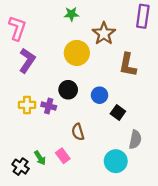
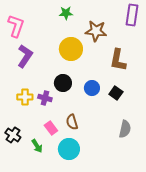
brown star: (104, 34) -> (96, 31), turned -30
black square: (118, 112) -> (116, 93), moved
pink rectangle: (63, 156) -> (51, 128), moved
cyan circle: (116, 161) -> (69, 149), moved
black cross: (21, 167) -> (13, 135), moved

